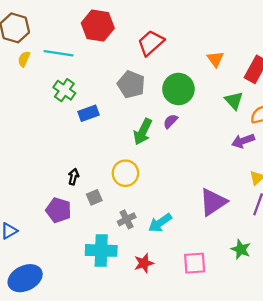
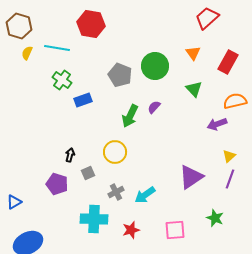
red trapezoid: (151, 43) -> (207, 18), moved
green circle: (178, 89) -> (155, 66), moved
green triangle: (234, 101) -> (194, 89), moved

